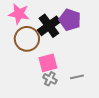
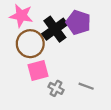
pink square: (48, 63) -> (38, 71), moved
gray line: (77, 77) -> (86, 86), turned 32

